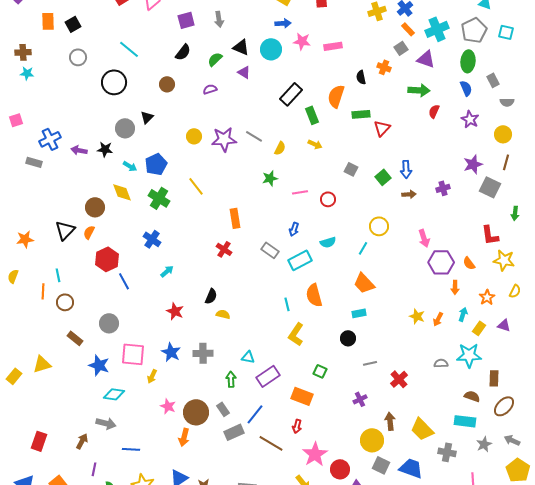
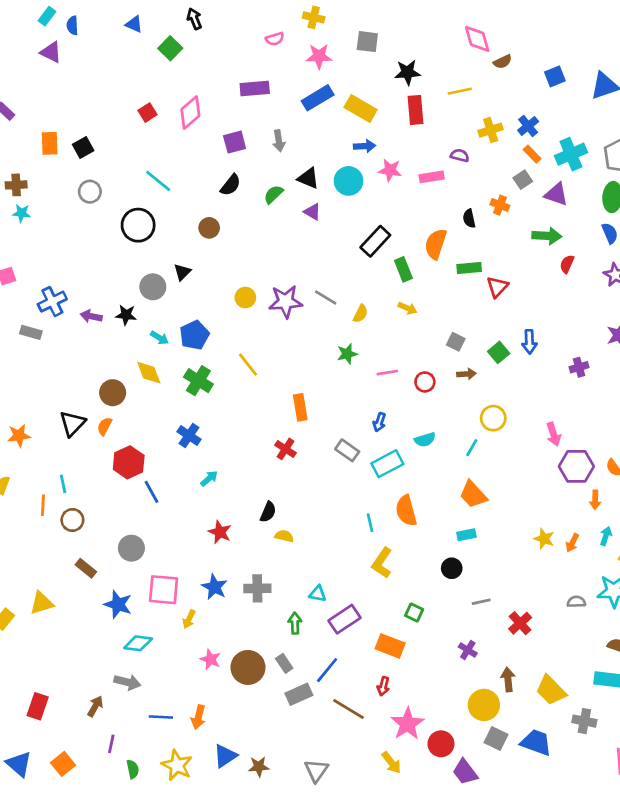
purple semicircle: (210, 89) -> (460, 155), moved, turned 32
brown arrow: (409, 194) -> (466, 374), moved
purple cross: (360, 399) -> (468, 650), turned -32
orange arrow: (184, 437) -> (198, 717), moved

